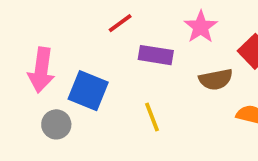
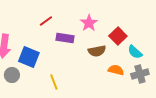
yellow line: (152, 117) -> (54, 82), moved

